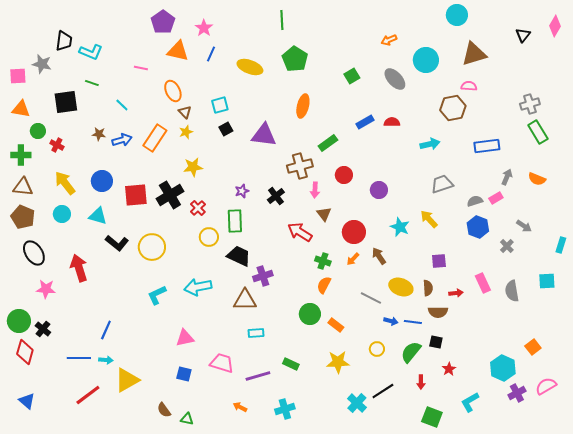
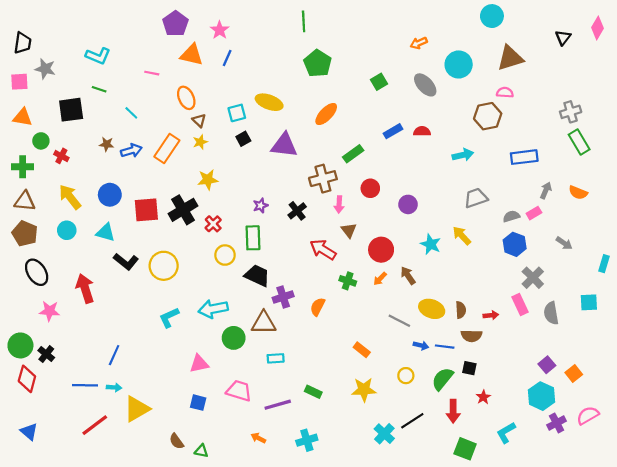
black trapezoid: (64, 41) -> (23, 43), moved
yellow ellipse: (250, 67) -> (269, 102), moved
orange ellipse: (303, 106) -> (326, 114), turned 30
gray cross: (507, 246) -> (533, 278), moved, size x1.5
purple square: (439, 261) -> (547, 365), moved, turned -35
orange semicircle: (324, 285) -> (318, 307), moved
green circle: (310, 314) -> (234, 338), moved
red arrow: (421, 382) -> (453, 411), size x1.5

